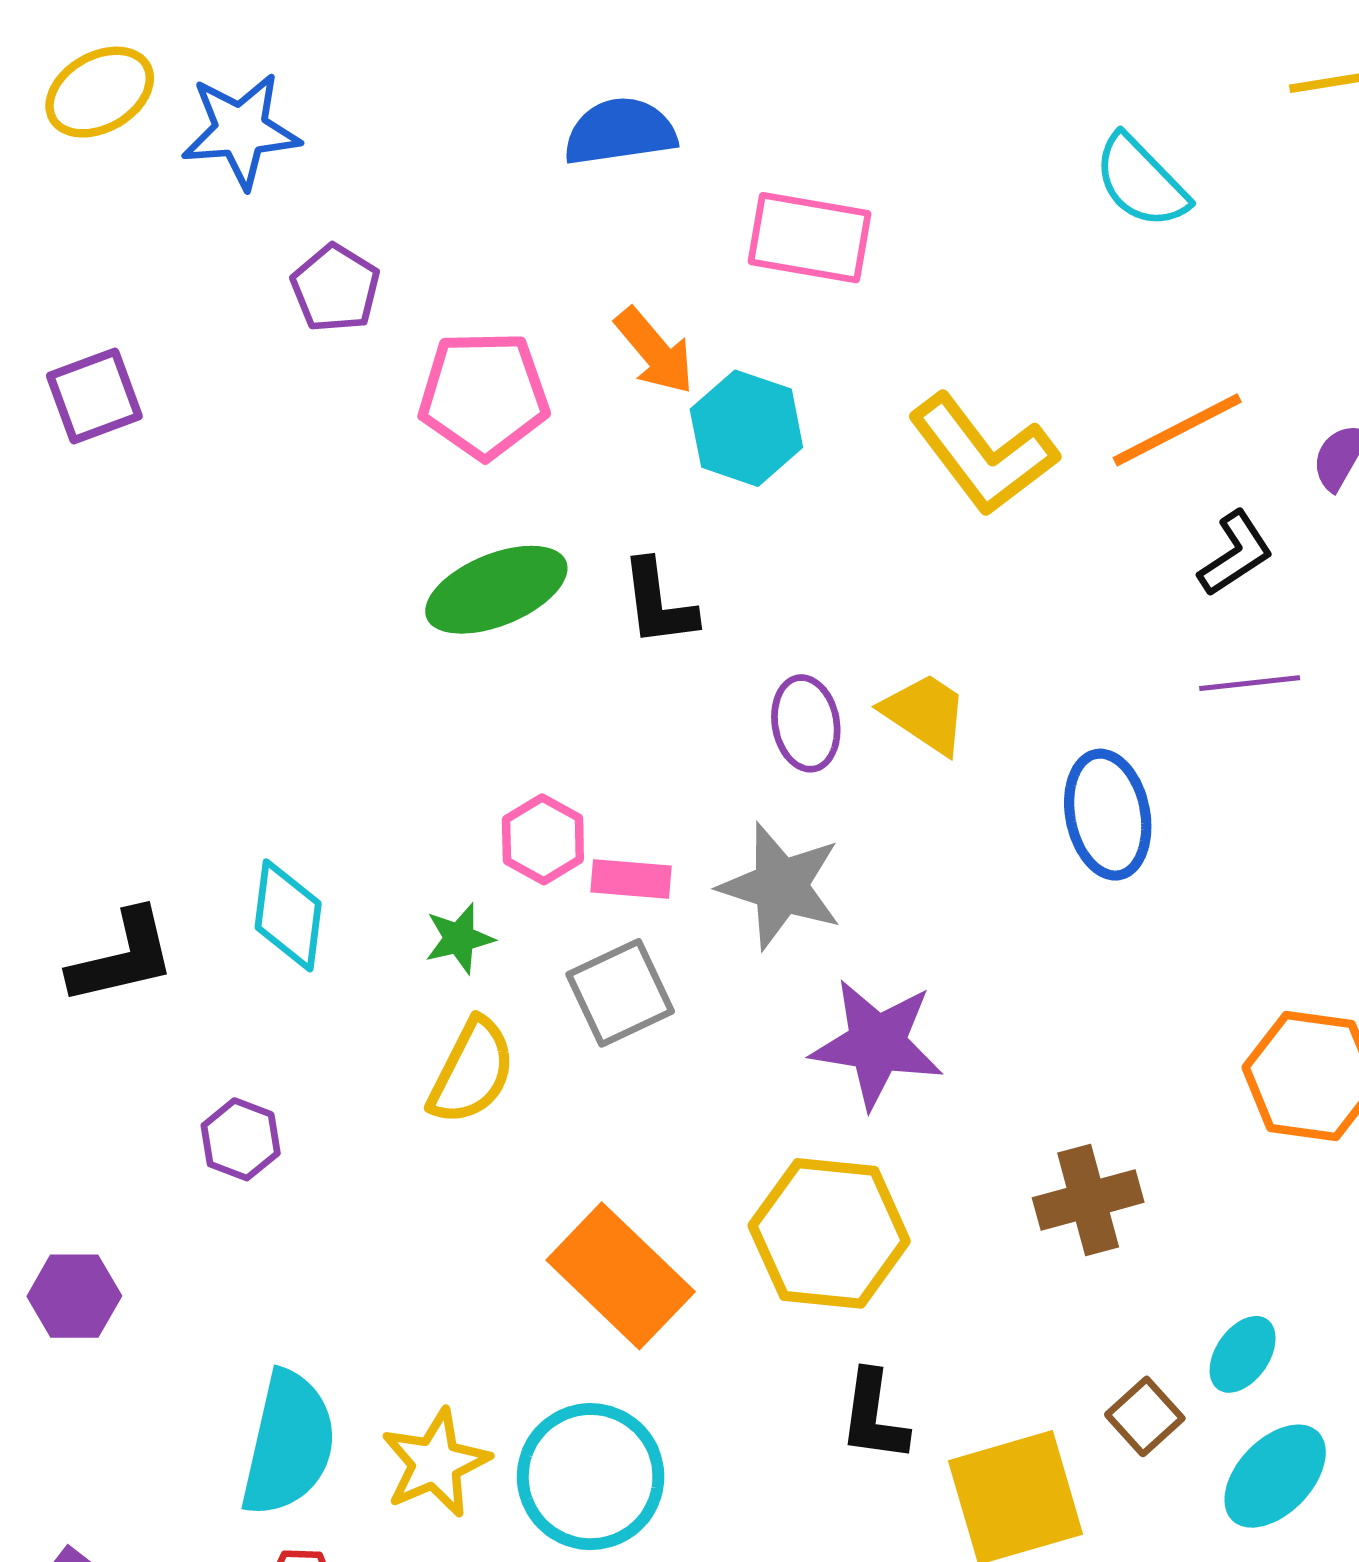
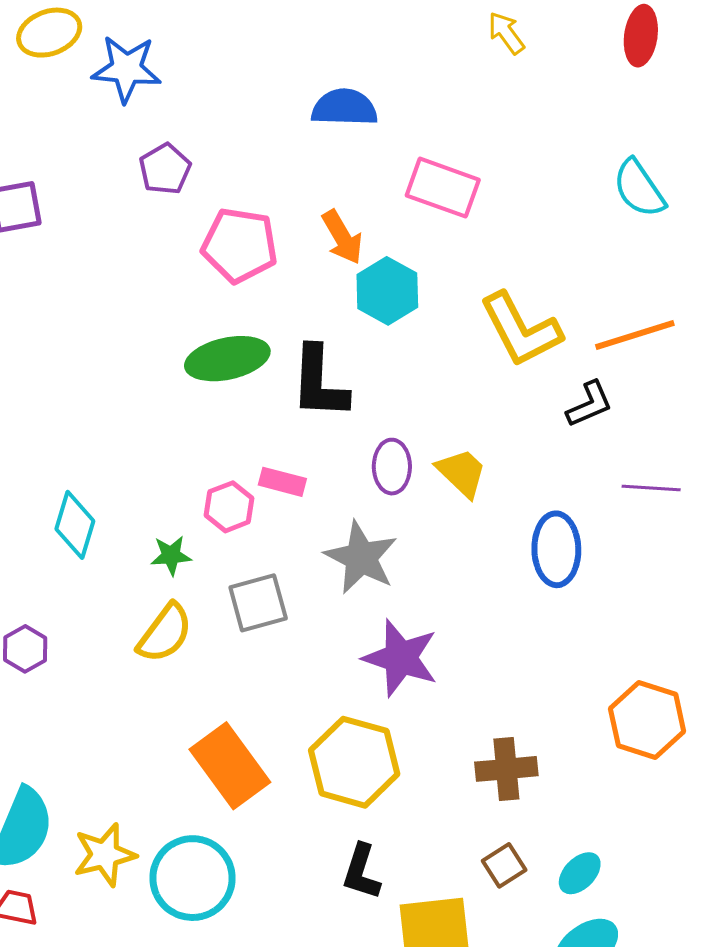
black L-shape: (1236, 554) -> (589, 404), moved
black L-shape: (658, 603) -> (319, 382), size x1.4
pink rectangle: (631, 879) -> (282, 482), moved
brown square: (1145, 1416) -> (504, 865), moved

